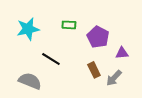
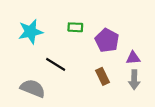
gray arrow: (114, 78) -> (134, 80), moved, turned -42

